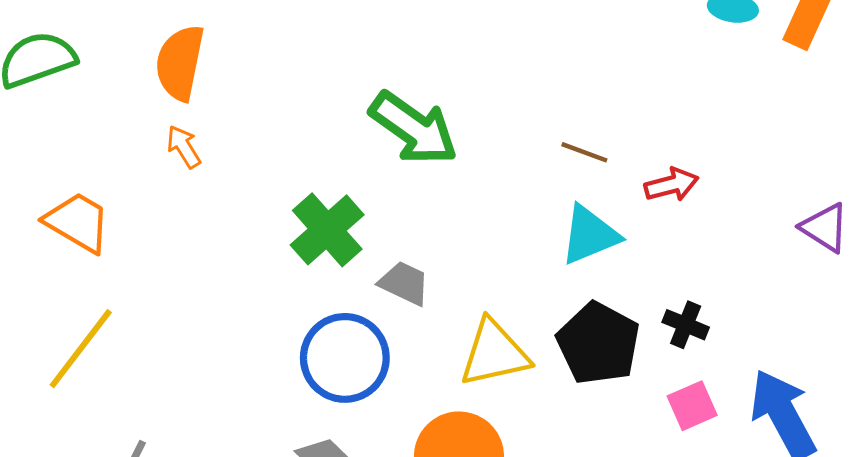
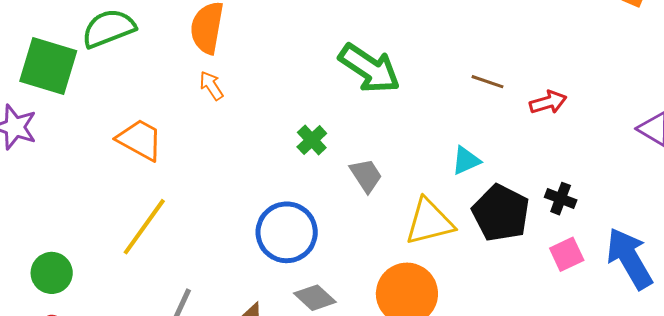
green cross: (327, 230) -> (312, 140), size x0.6
cyan triangle: (590, 235) -> (466, 161), moved, size x0.7
gray trapezoid: (404, 283) -> (366, 175), turned 33
blue circle: (345, 358) -> (287, 232), moved

